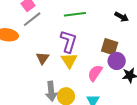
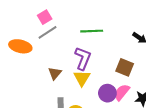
purple circle: (117, 61) -> (107, 93), moved
pink semicircle: (95, 73) -> (122, 92), moved

